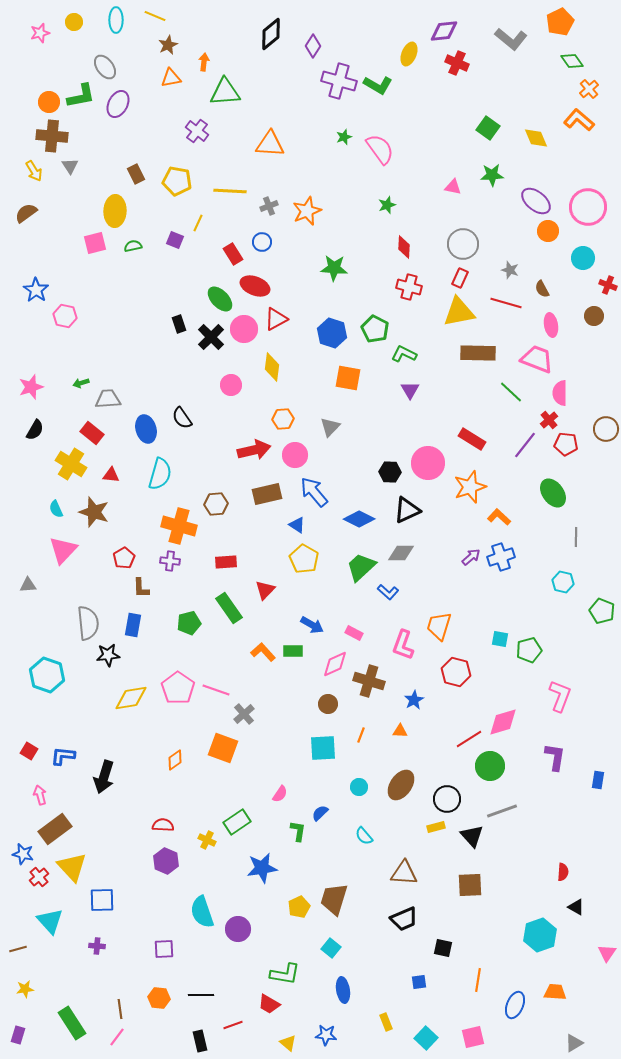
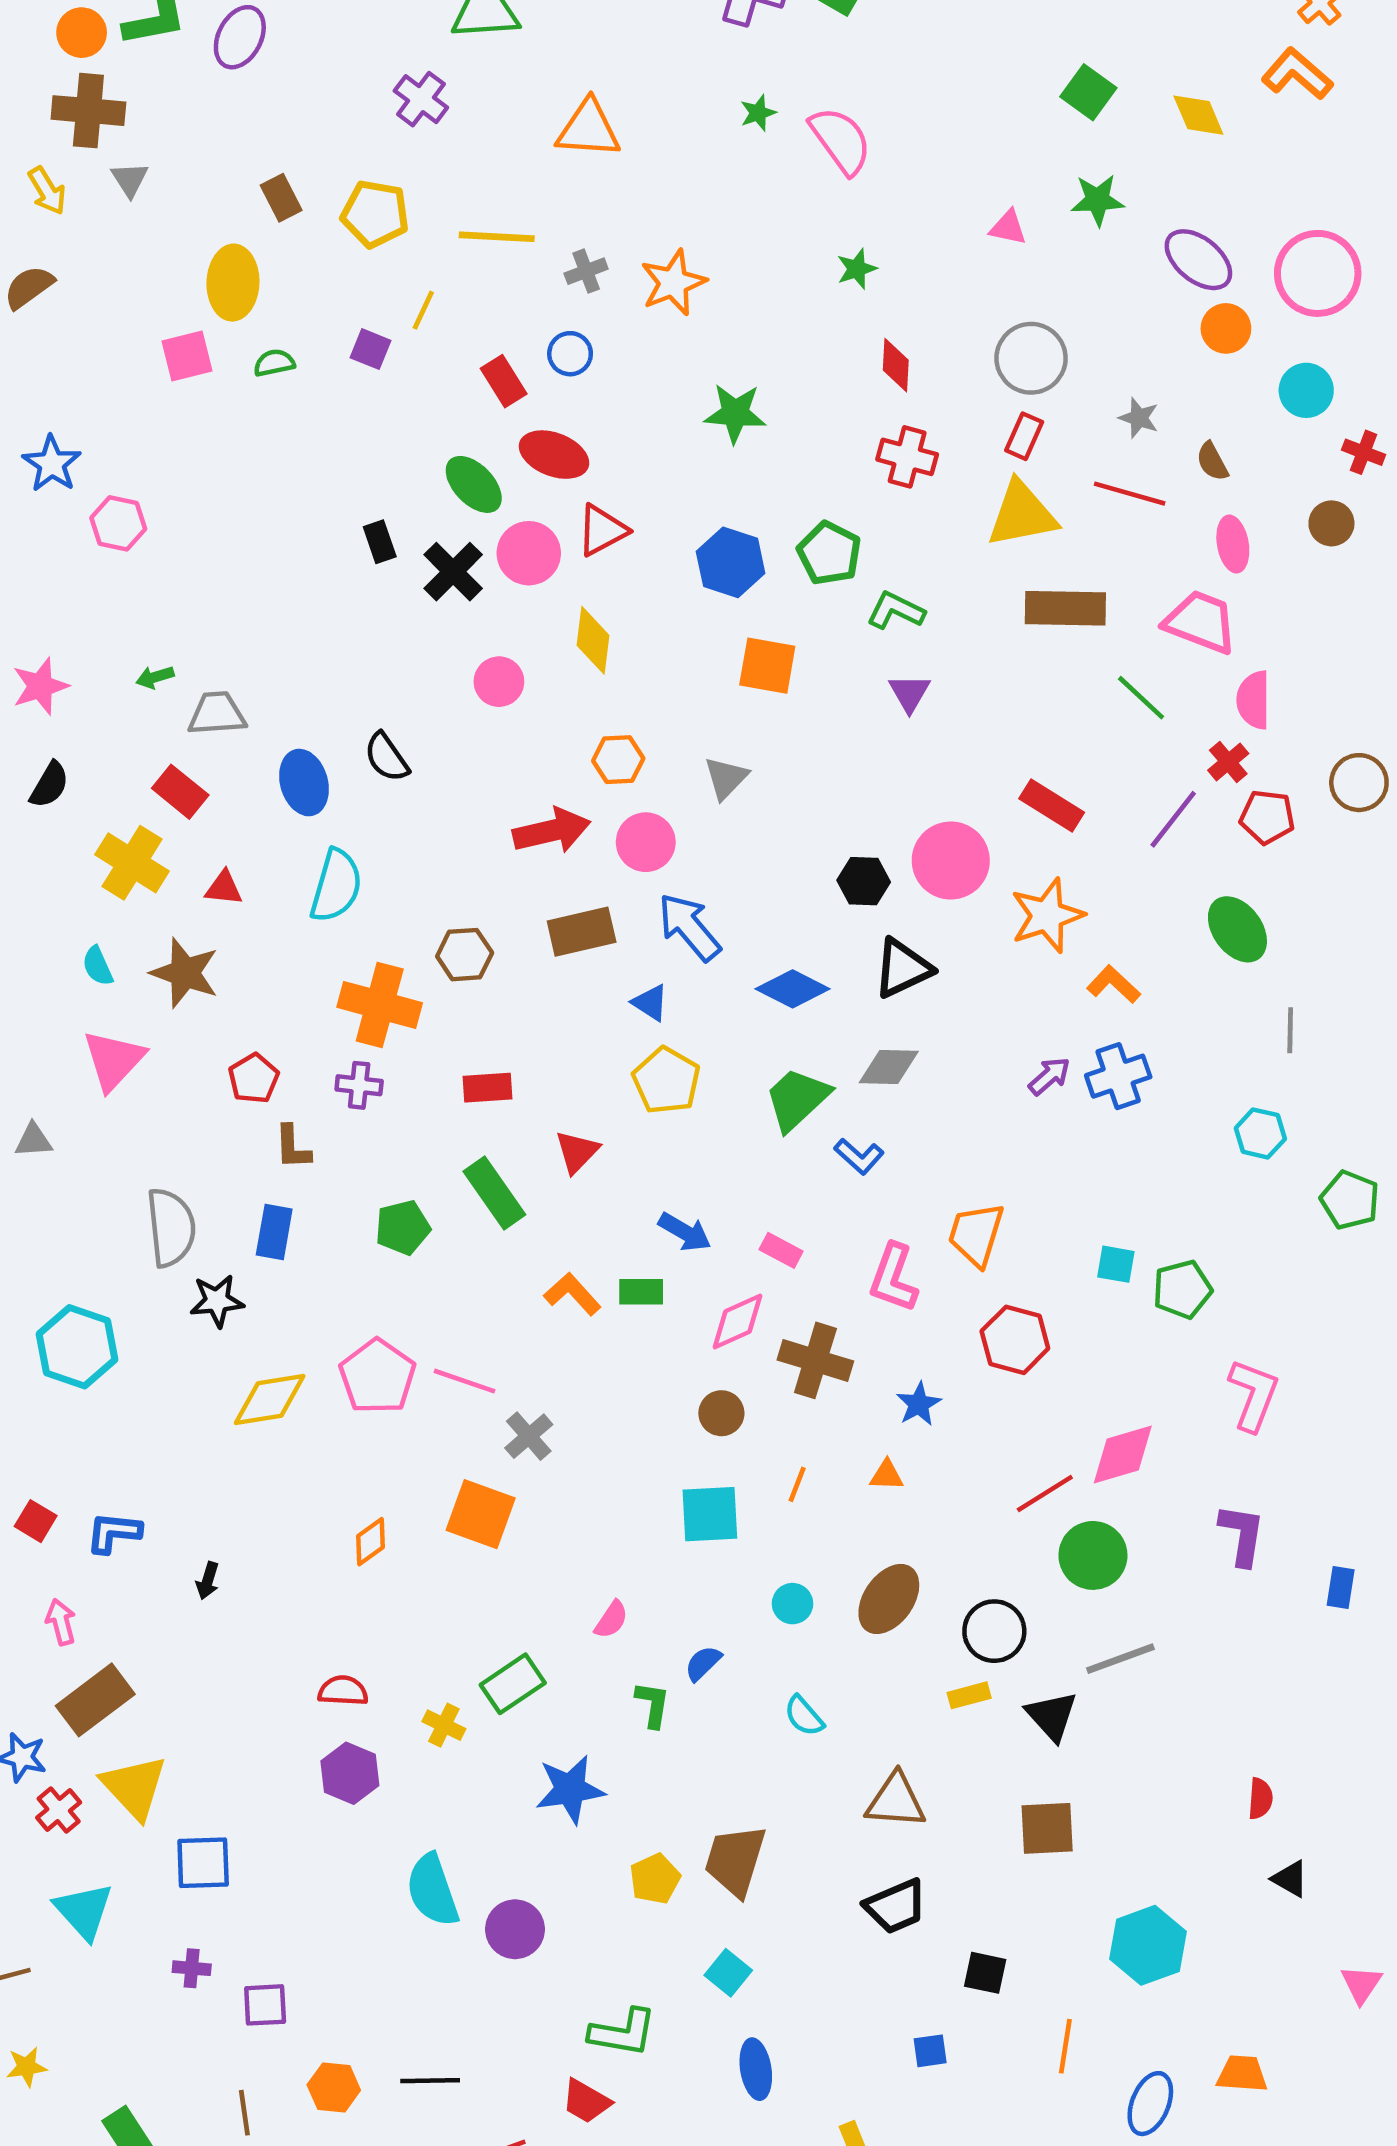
black arrow: (104, 777) -> (208, 1581), size x0.5
cyan hexagon: (540, 935) -> (1148, 1945), moved
purple square: (164, 949) -> (265, 2005), moved

